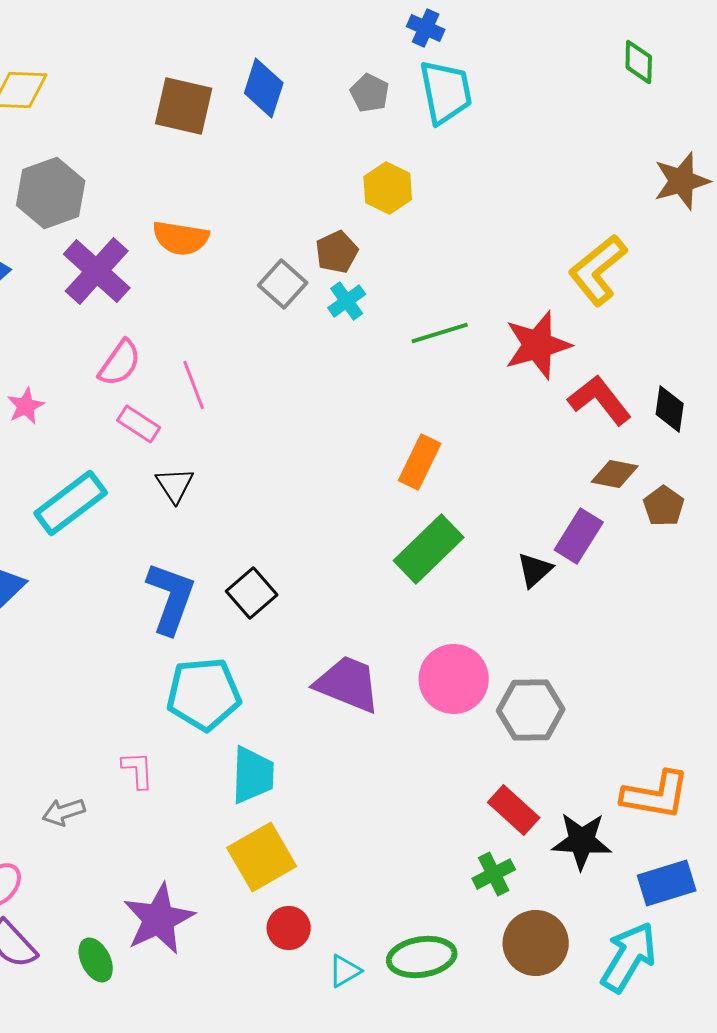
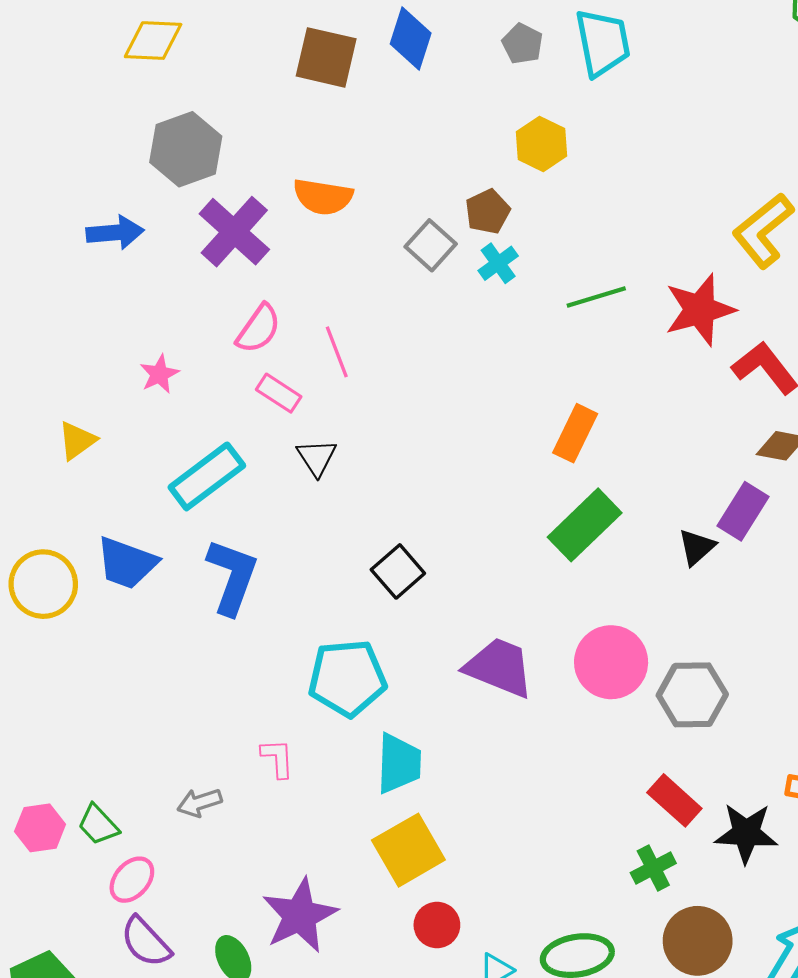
blue L-shape: (171, 598) -> (232, 577), moved

